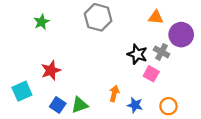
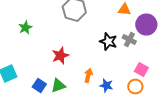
green star: (42, 22) -> (25, 28), moved
red star: (51, 70) -> (60, 56), moved
pink square: (151, 74) -> (141, 70), moved

